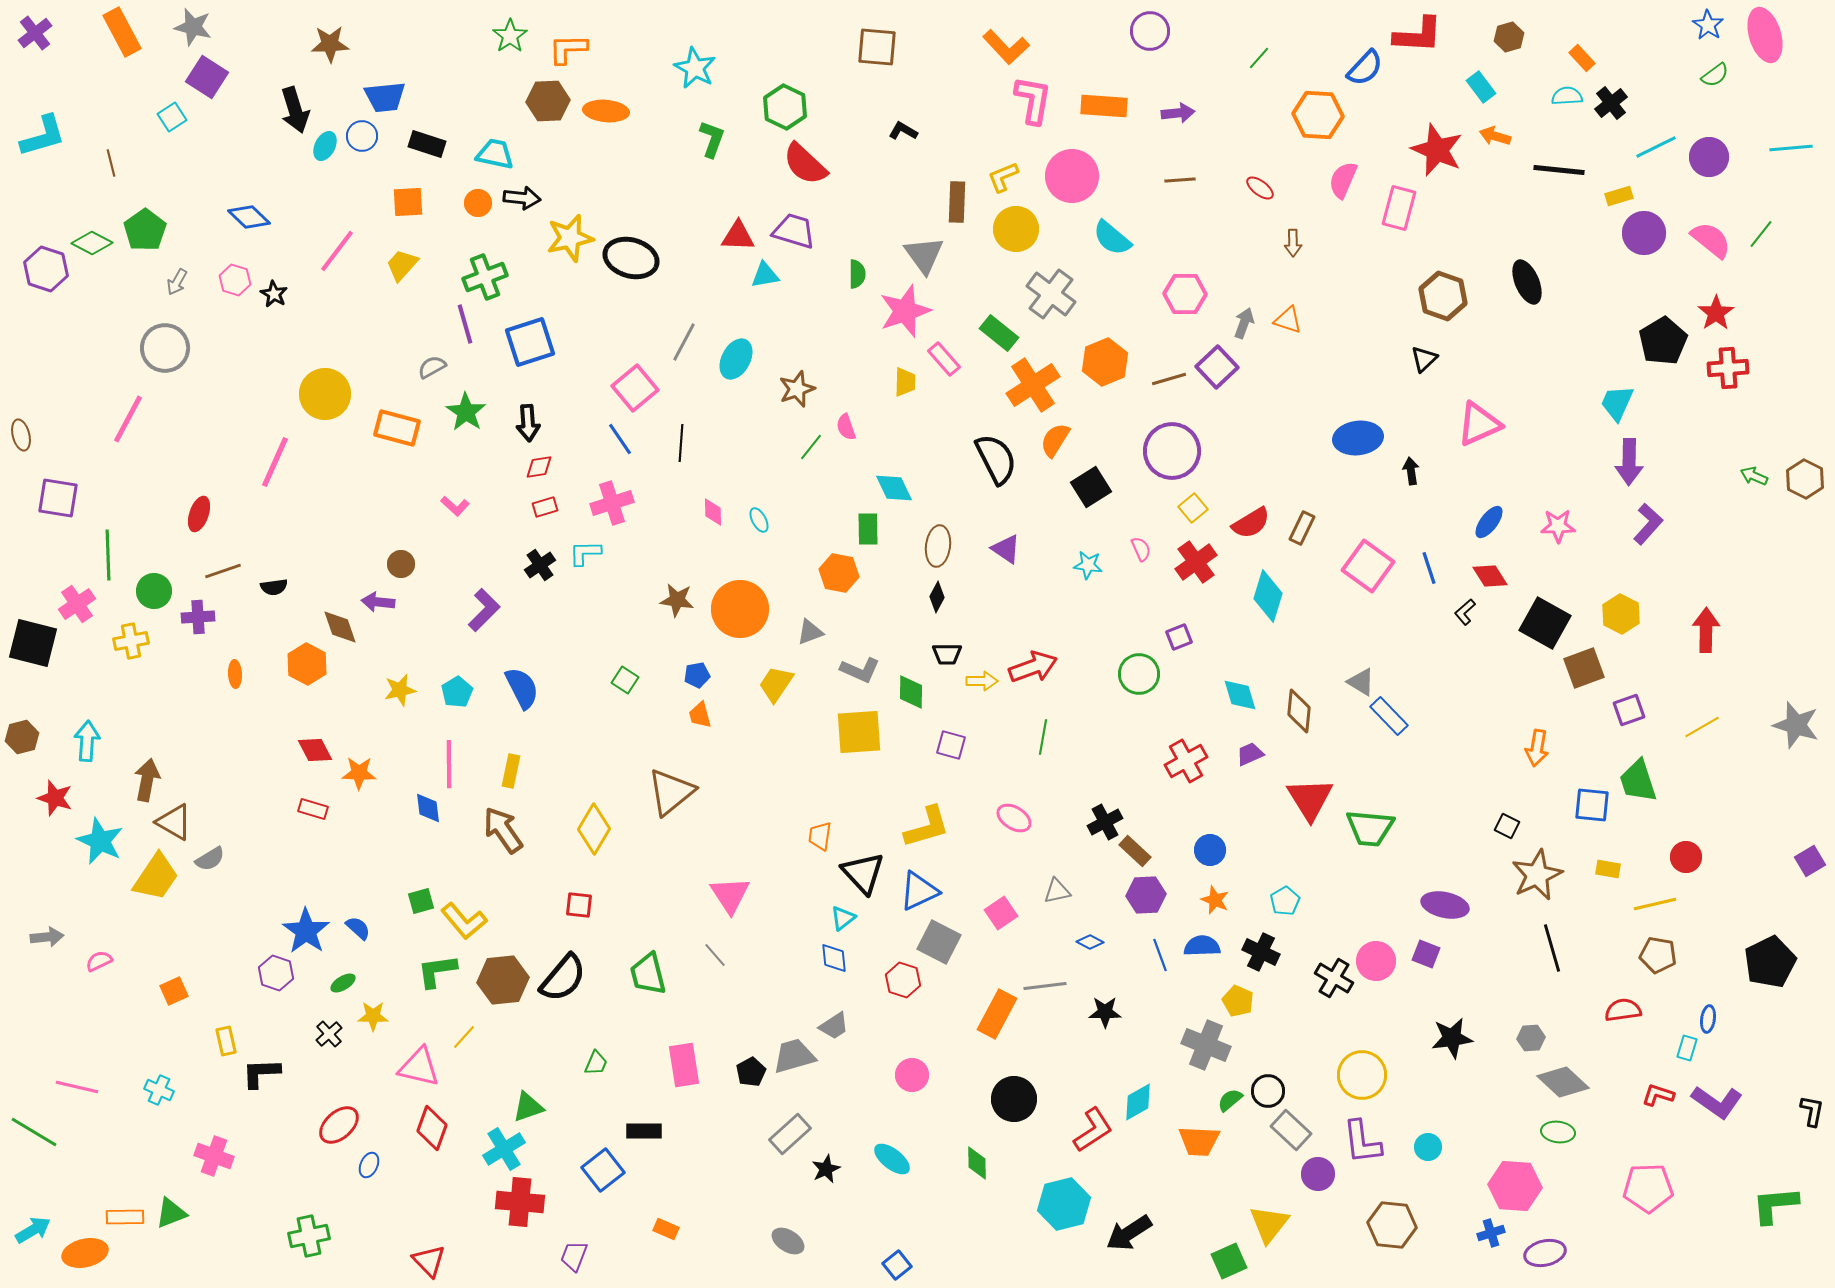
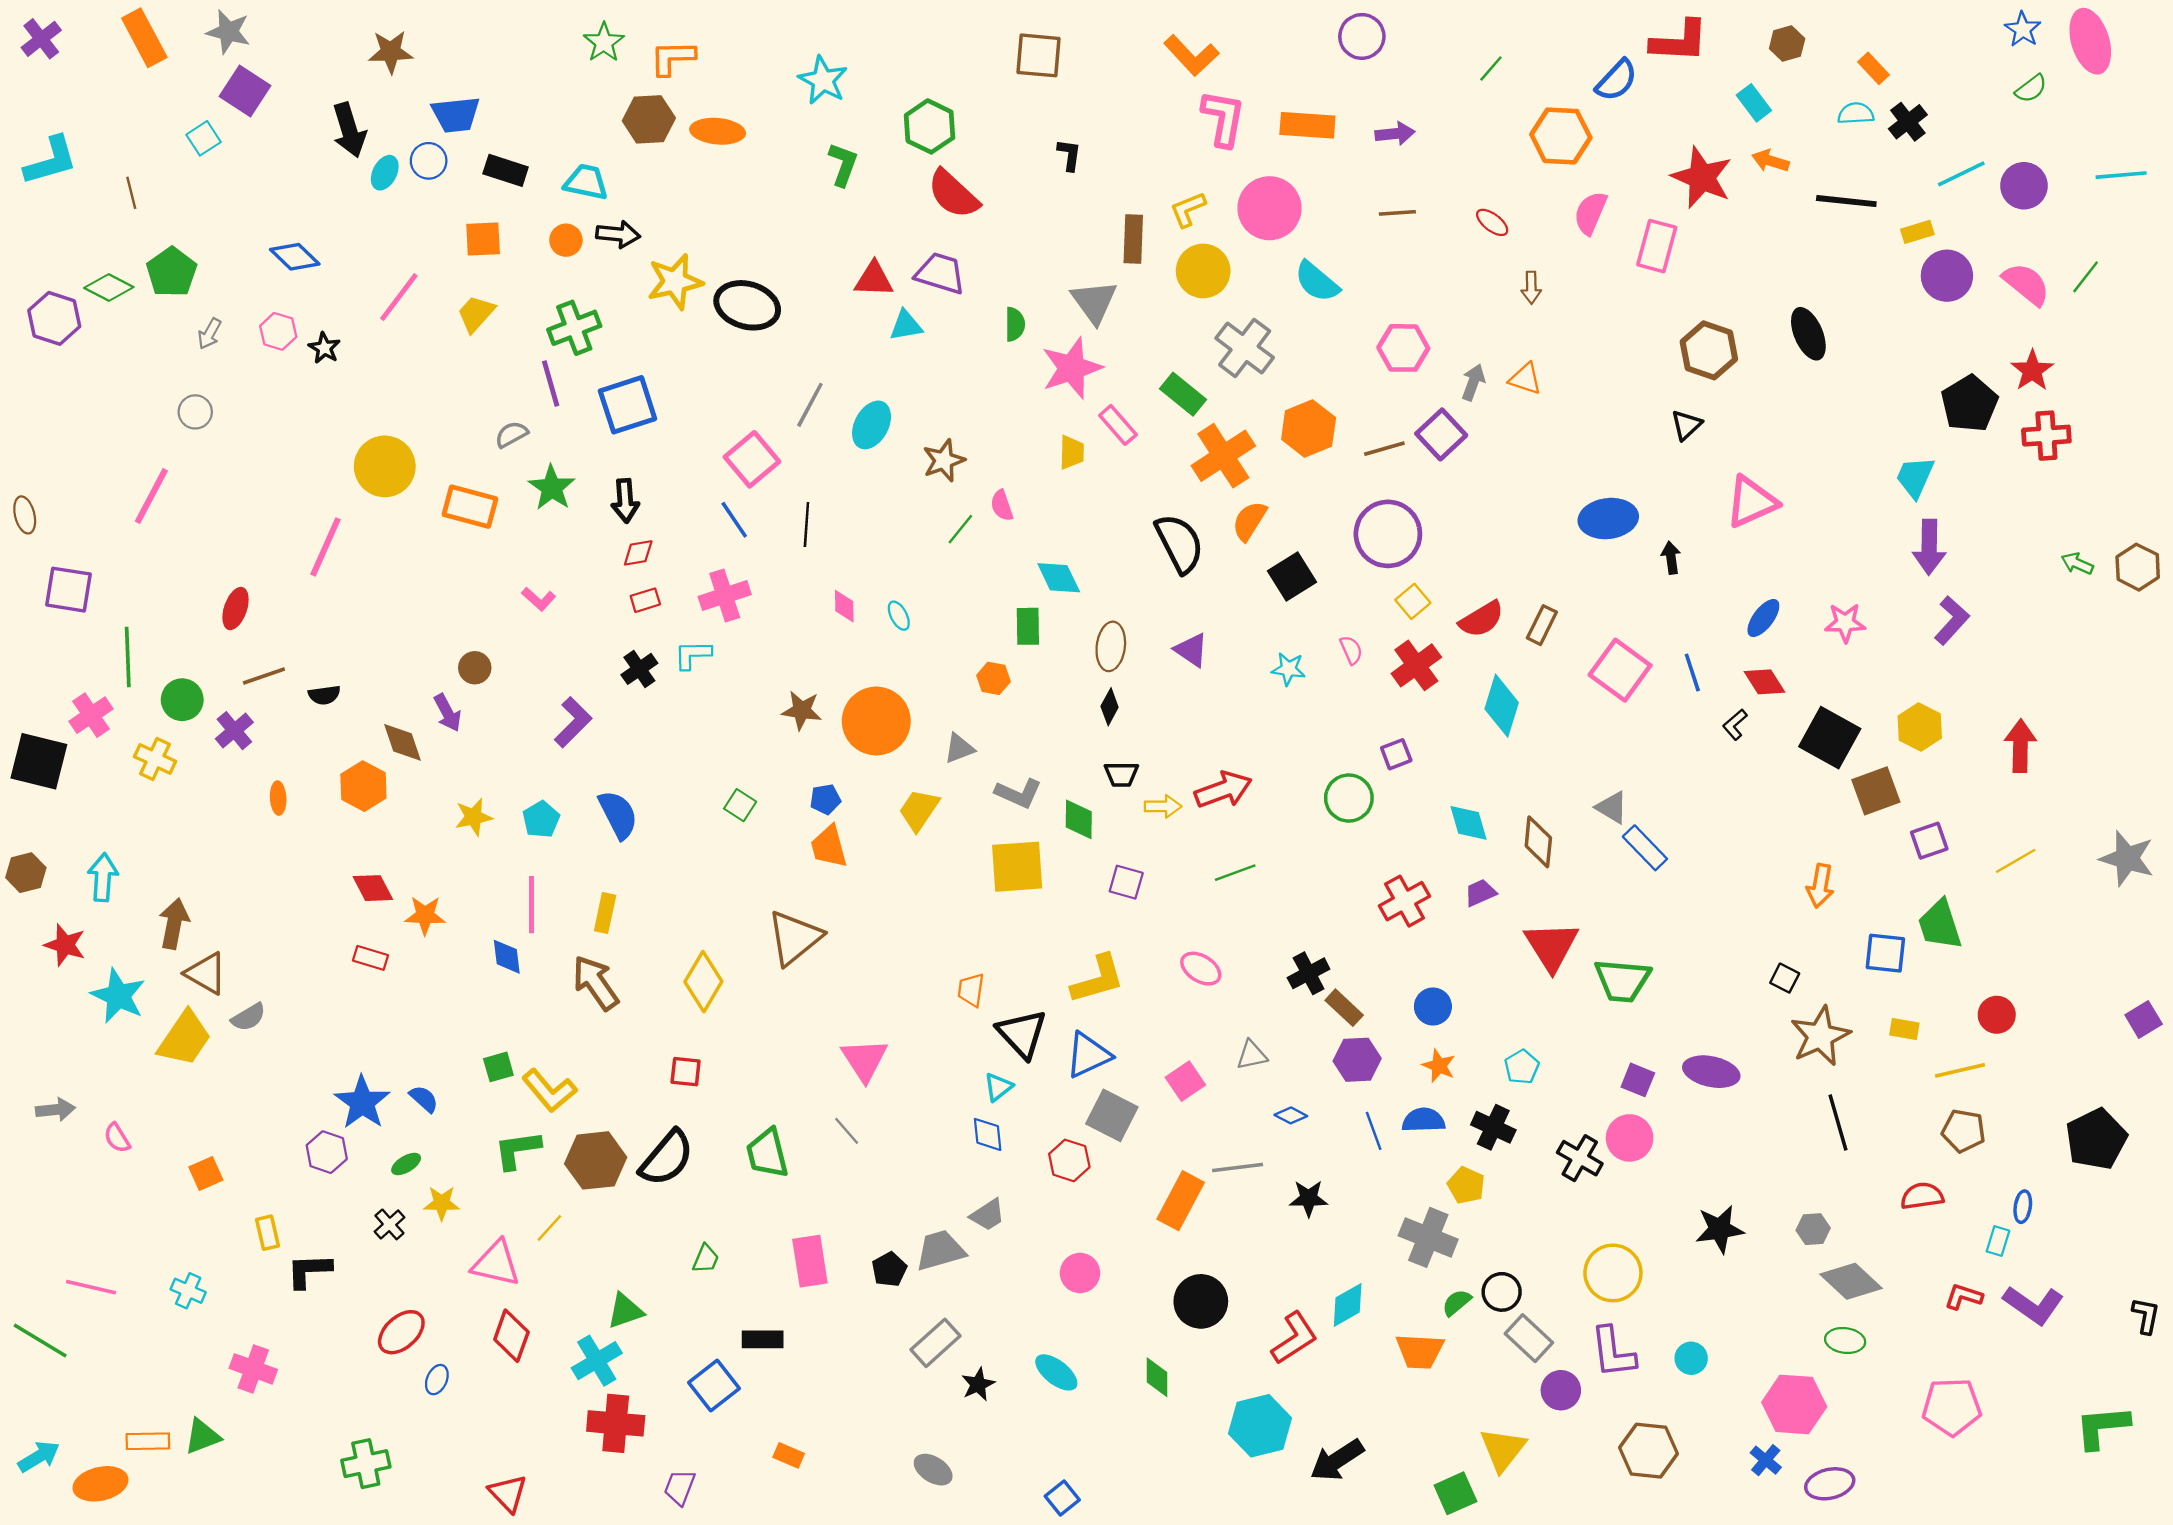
black L-shape: (903, 131) -> (1069, 155), turned 68
gray circle: (165, 348) -> (195, 412), size x0.6
orange hexagon: (839, 573) -> (994, 678), size x0.7
purple arrow: (378, 602) -> (448, 713), turned -124
purple cross: (198, 617) -> (234, 731), turned -36
yellow cross: (131, 641) -> (155, 759), turned 36
orange trapezoid: (700, 715) -> (829, 847), size x1.4
green line: (1043, 737) -> (1235, 873), turned 60
purple square: (1426, 954) -> (1638, 1080), moved
pink semicircle: (99, 961) -> (117, 1138), turned -96
blue cross: (1491, 1233) -> (1766, 1460), turned -32

